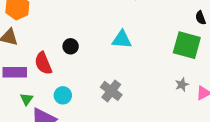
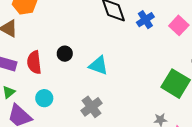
cyan triangle: (122, 39) -> (98, 65), moved

